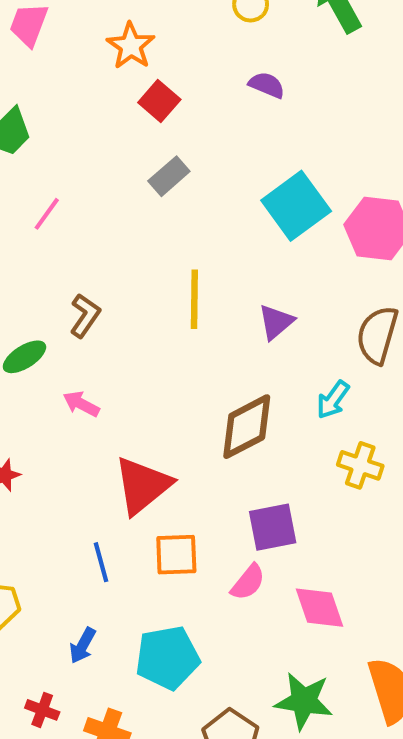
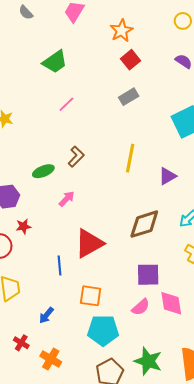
pink arrow: (81, 404) -> (67, 199), turned 96
orange square: (176, 555) -> (91, 296), moved
blue line: (101, 562) -> (60, 265), moved
pink semicircle: (248, 582) -> (141, 307), moved
pink diamond: (319, 608) -> (171, 303), moved
cyan pentagon: (167, 658) -> (103, 330), moved

